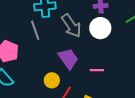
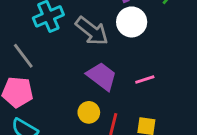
gray line: (35, 30) -> (23, 56), moved

